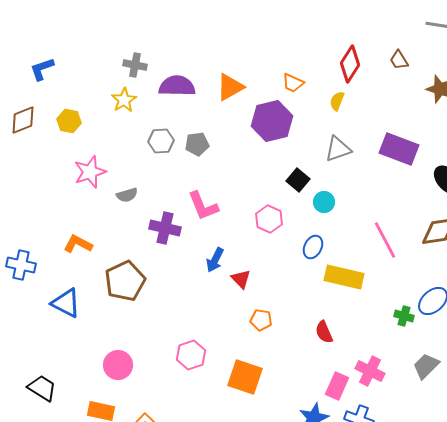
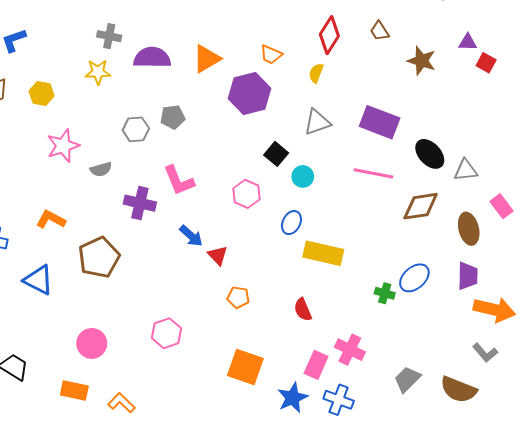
yellow star: (124, 100) -> (98, 72), turned 30
gray hexagon: (161, 141) -> (136, 129), moved
pink line: (385, 240) -> (373, 173), moved, turned -51
blue arrow: (215, 260) -> (191, 236), turned -75
gray trapezoid: (426, 366) -> (407, 379), moved
orange square: (245, 377) -> (245, 367), moved

